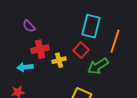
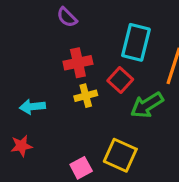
purple semicircle: (29, 26) -> (67, 17), moved
red cross: (40, 49) -> (78, 63), moved

